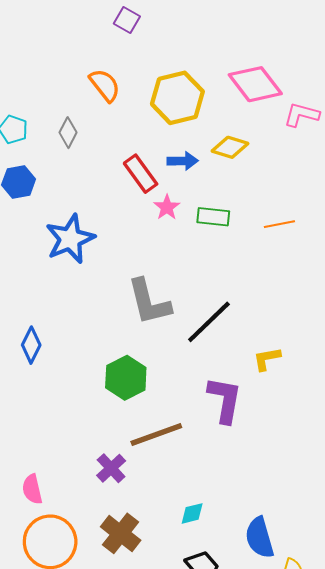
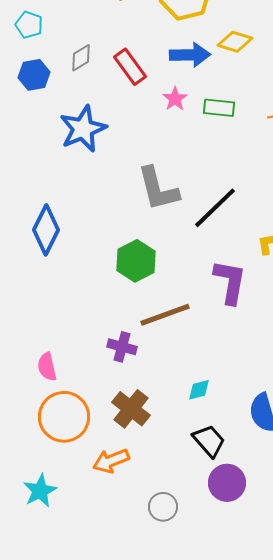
gray diamond: (68, 133) -> (81, 58), moved, turned 32
blue arrow: (183, 161) -> (190, 55), size x1.4
red rectangle: (141, 174) -> (130, 67), moved
blue diamond: (31, 345) -> (46, 230), size x1.4
purple cross: (111, 468) -> (122, 347), turned -32

